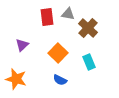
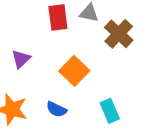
cyan rectangle: (89, 62) -> (110, 111), moved
blue semicircle: (60, 80) -> (56, 109), moved

